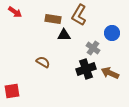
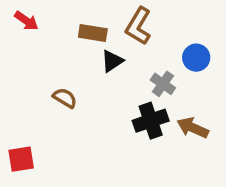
black triangle: (64, 35) -> (112, 61), turned -32
brown semicircle: (43, 62) -> (65, 98), moved

